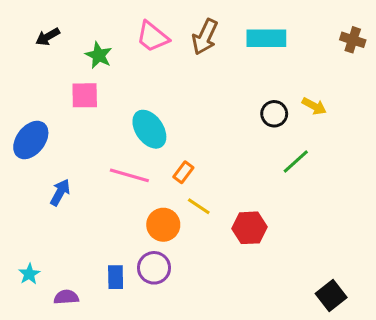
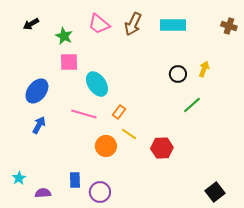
pink square: (85, 95) -> (69, 62), moved
yellow arrow: (314, 106) -> (204, 69), turned -98
blue ellipse: (31, 140) -> (37, 91), moved
purple circle: (154, 268) -> (100, 192), moved

